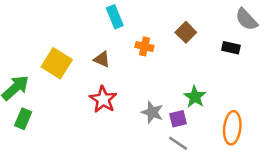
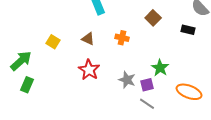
orange cross: (144, 46) -> (122, 38), moved
yellow square: (57, 63) -> (53, 42), size x0.6
orange ellipse: (232, 128) -> (189, 92), turned -75

